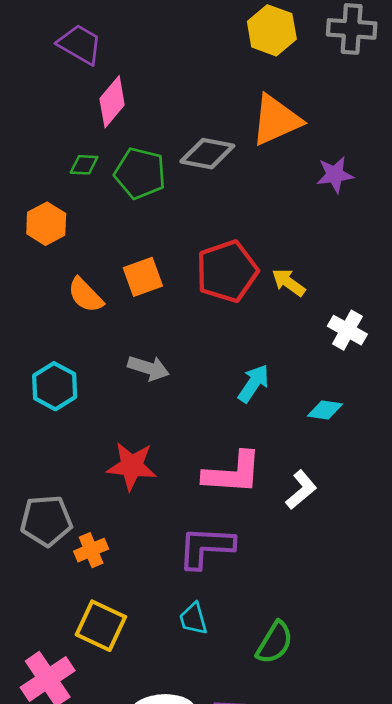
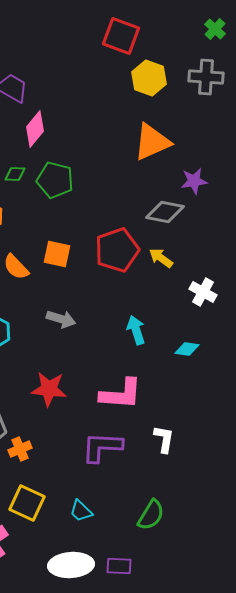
gray diamond: (207, 154) -> (165, 212), moved
orange square: (143, 277) -> (57, 254), turned 32
cyan arrow: (254, 383) -> (136, 330), turned -52
white L-shape: (301, 490) -> (164, 439), moved, turned -40
cyan trapezoid: (193, 619) -> (81, 511), moved, turned -30

